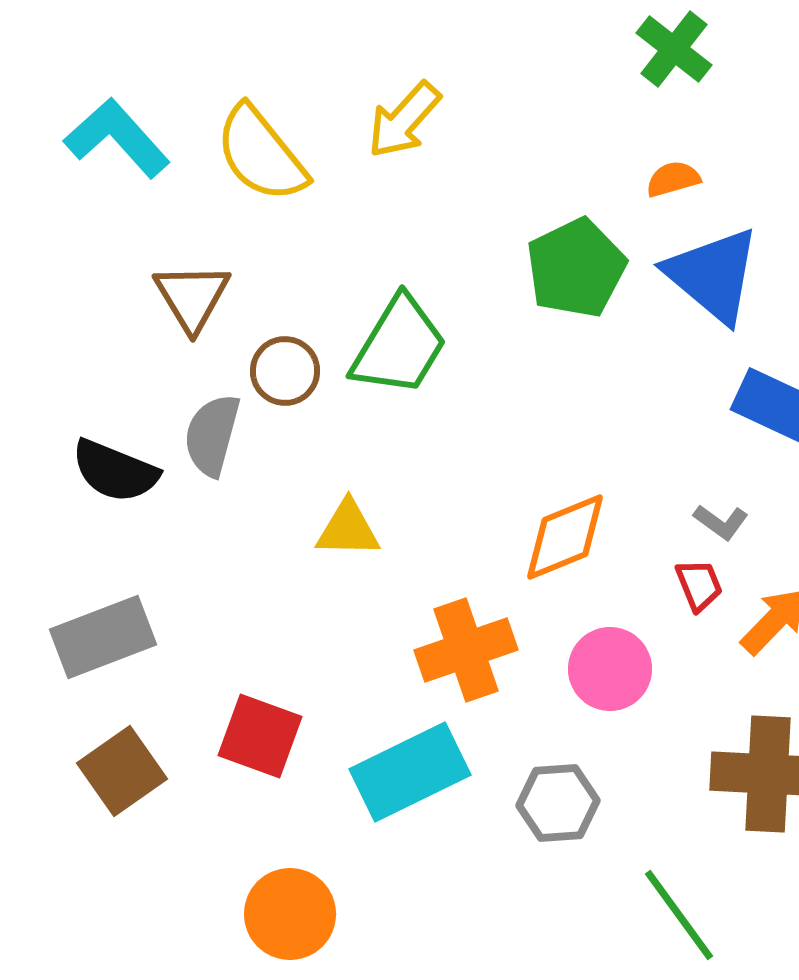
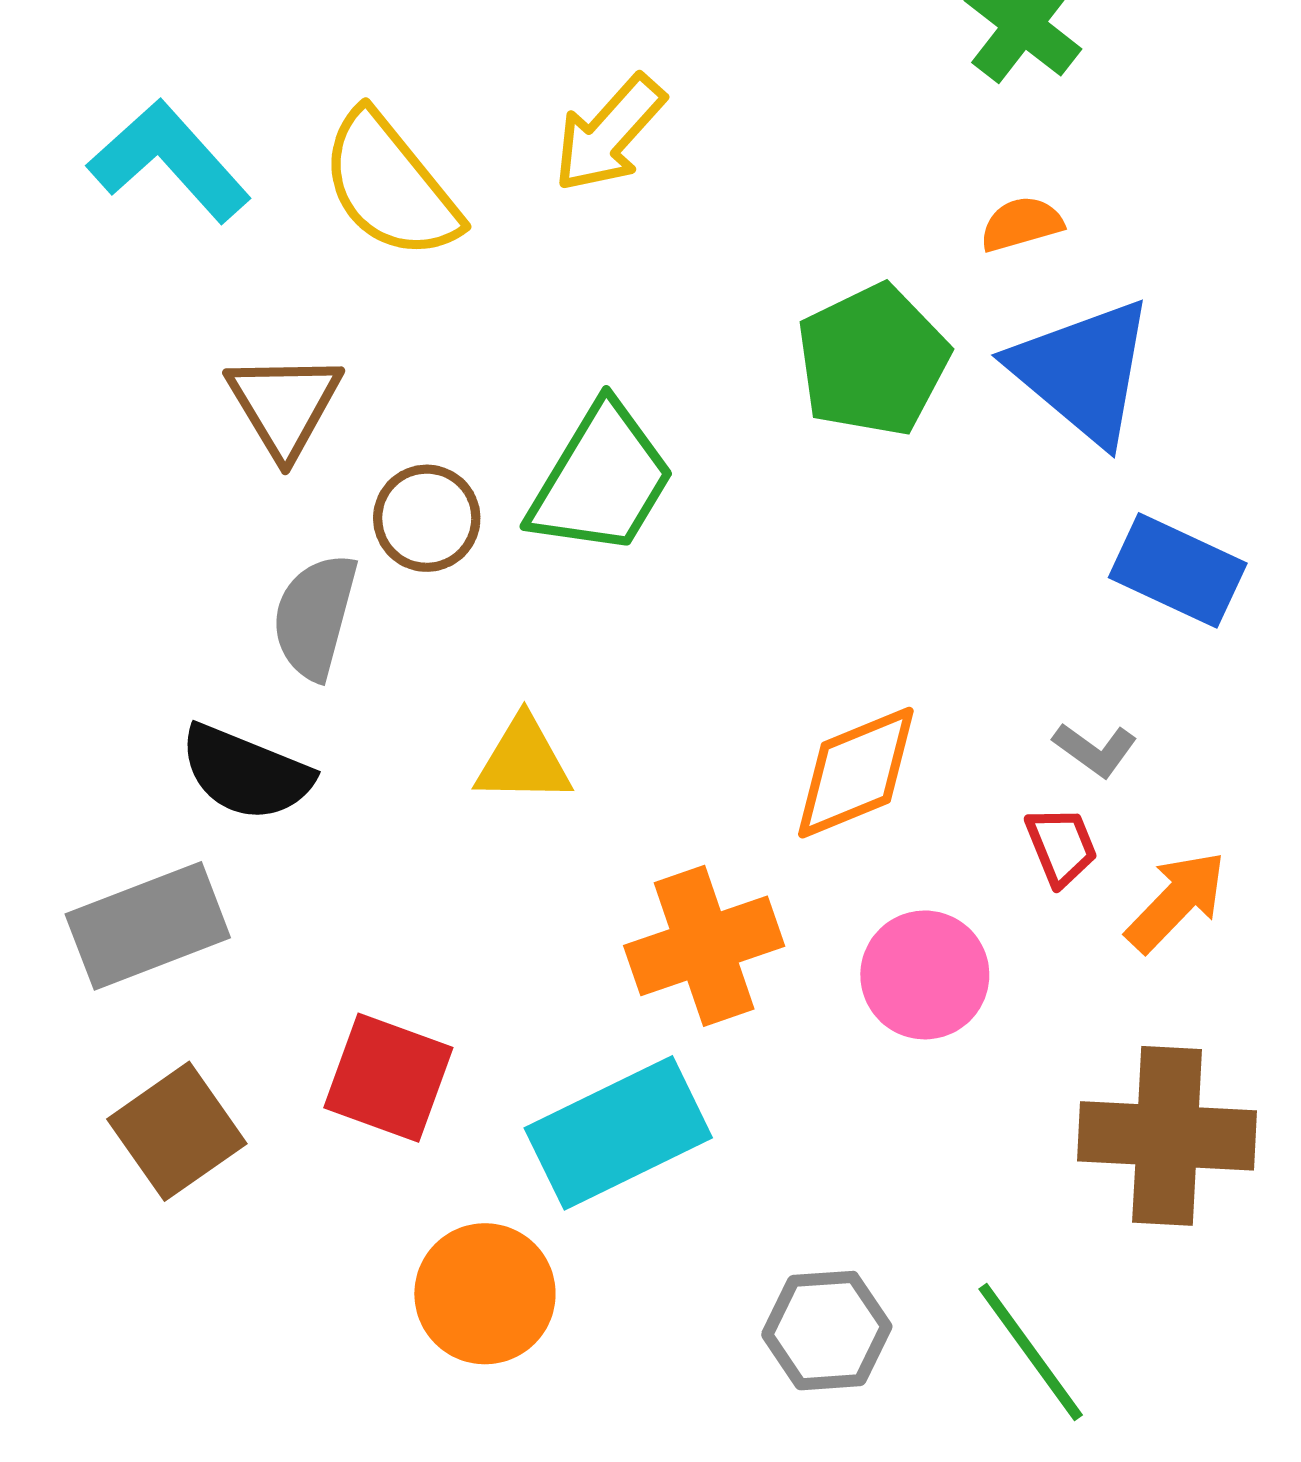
black semicircle: (115, 471) -> (246, 773), moved
gray hexagon: (558, 803) -> (827, 1331), moved
orange circle: (290, 914) -> (485, 1294), moved

